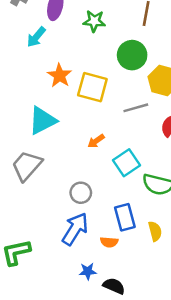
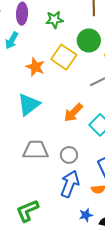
yellow square: (92, 87) -> (64, 57), moved, turned 30
orange arrow: (96, 141) -> (73, 113), size x1.5
gray trapezoid: (27, 166) -> (36, 150), moved, turned 60

